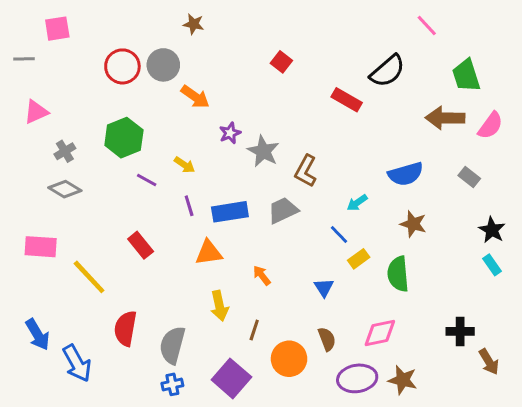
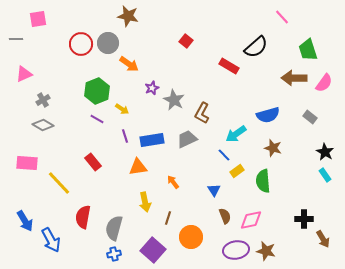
brown star: (194, 24) -> (128, 16), size x1.5
green hexagon: (124, 138) -> (97, 91), moved
cyan arrow: (357, 203) -> (236, 134), size x1.5
brown semicircle: (327, 339) -> (225, 216), moved

